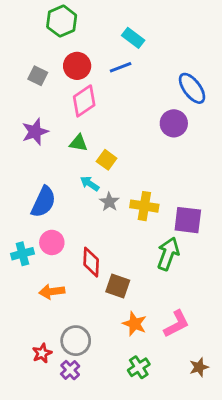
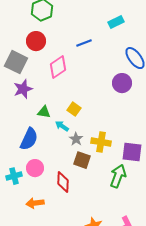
cyan rectangle: (133, 38) -> (116, 22), moved, turned -63
red circle: (77, 66) -> (36, 41), moved
gray square: (38, 76) -> (16, 62), moved, size x1.6
green triangle: (78, 143) -> (44, 112), moved
brown square: (118, 286) -> (82, 160), moved

